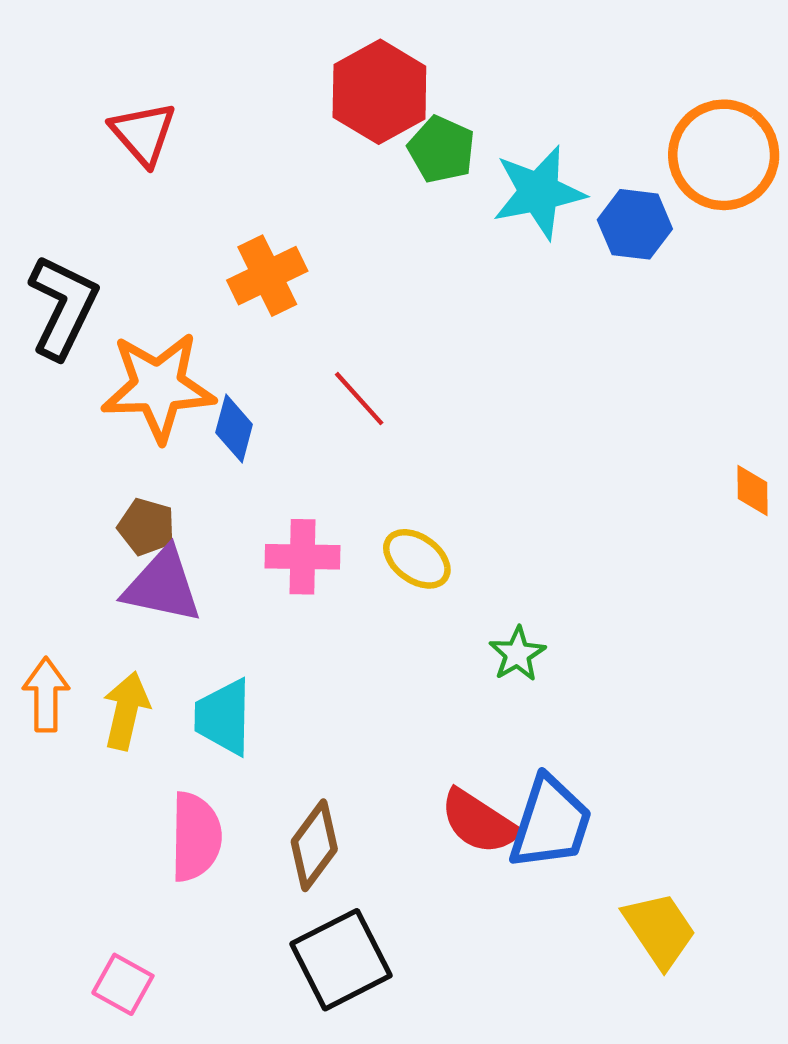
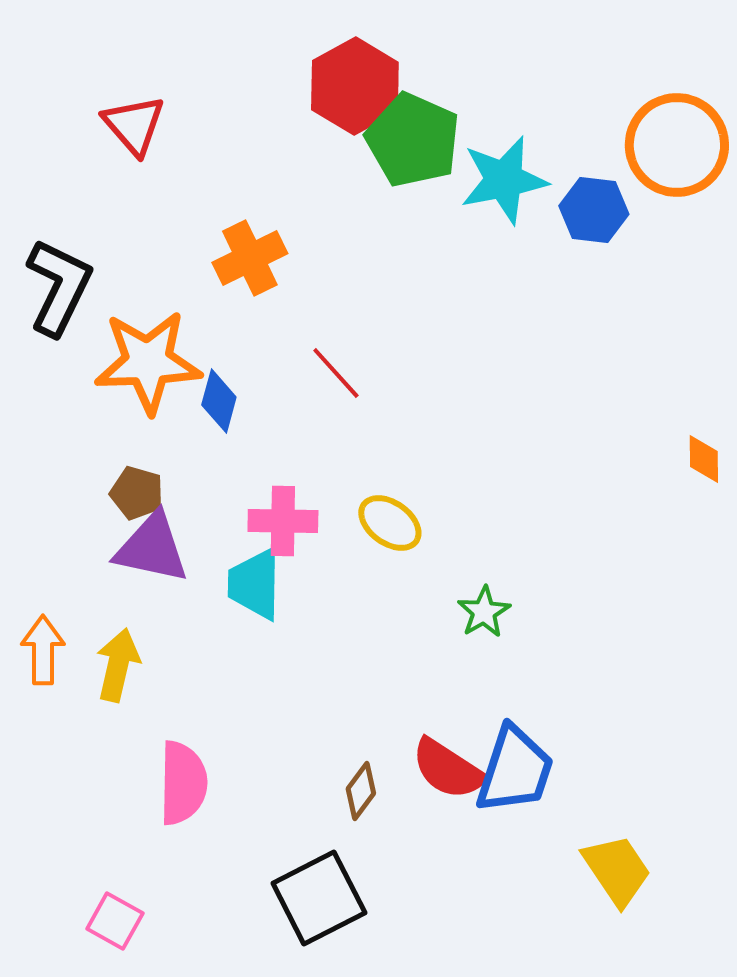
green pentagon: (441, 149) -> (413, 140), size x1.5
cyan trapezoid: (223, 717) -> (255, 584), moved
brown diamond: (314, 845) -> (361, 791), moved, size x0.7

